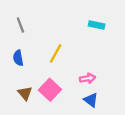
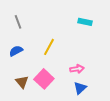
blue semicircle: (18, 58) -> (16, 51), turned 72
blue triangle: (91, 100) -> (80, 88), turned 40

